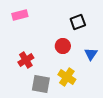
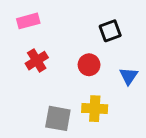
red cross: (26, 60) -> (37, 61), moved
yellow cross: (67, 77) -> (95, 109), turned -30

